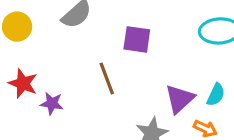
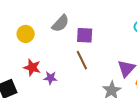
purple square: (137, 39) -> (85, 35), moved

